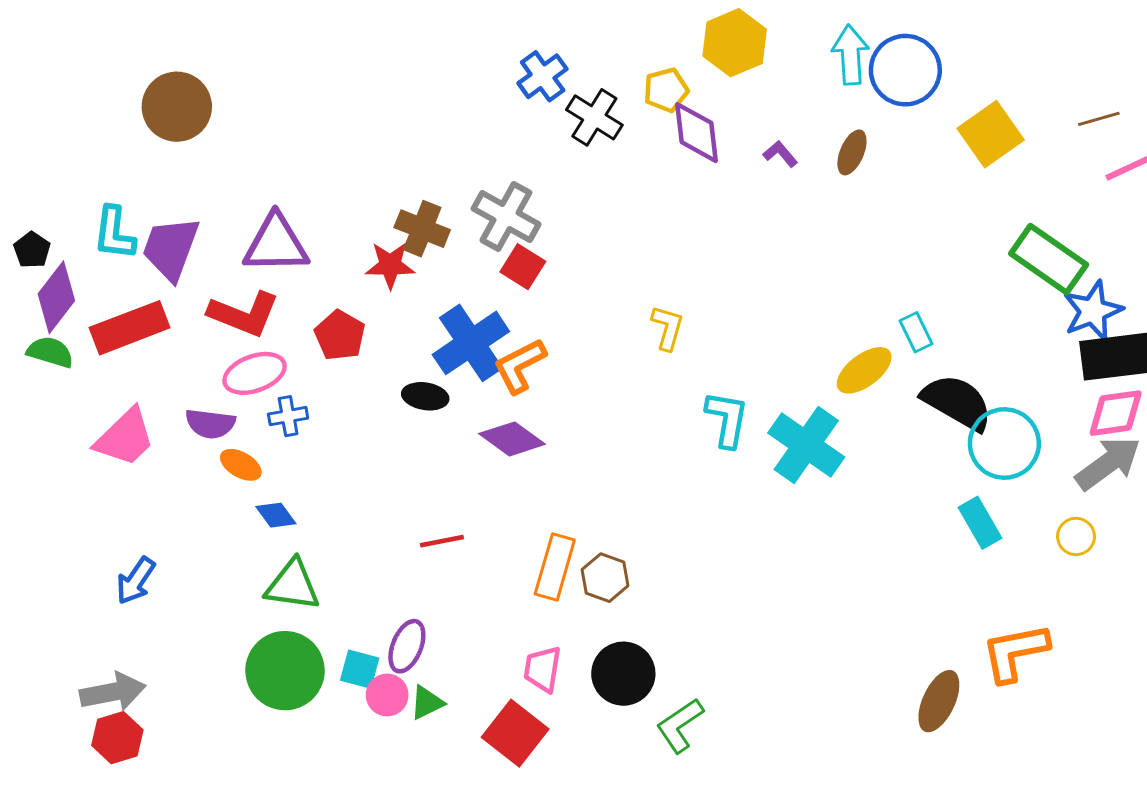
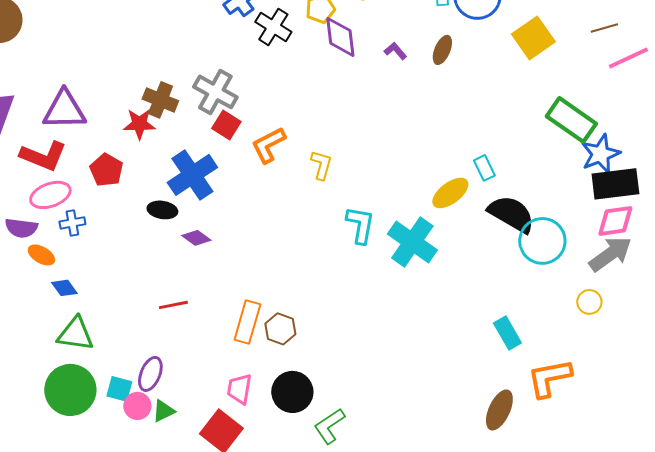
orange L-shape: (520, 366) -> (268, 145), moved
purple diamond: (512, 439) -> (196, 238), moved, size x0.7
cyan rectangle: (980, 523) -> (507, 333), moved

